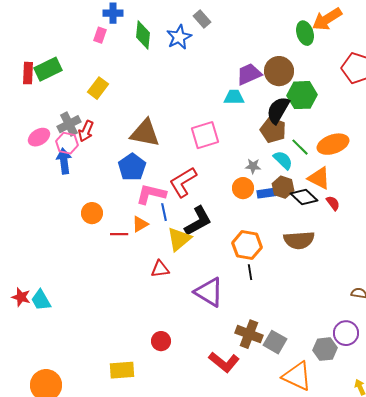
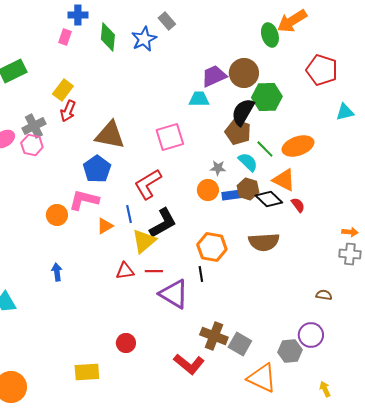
red arrow: (86, 131) -> (68, 111), moved
blue arrow: (64, 161) -> (57, 272), moved, size x0.7
pink L-shape: (151, 194) -> (84, 200), moved
red line: (119, 234) -> (154, 271), moved
black line: (250, 272) -> (201, 274), moved

